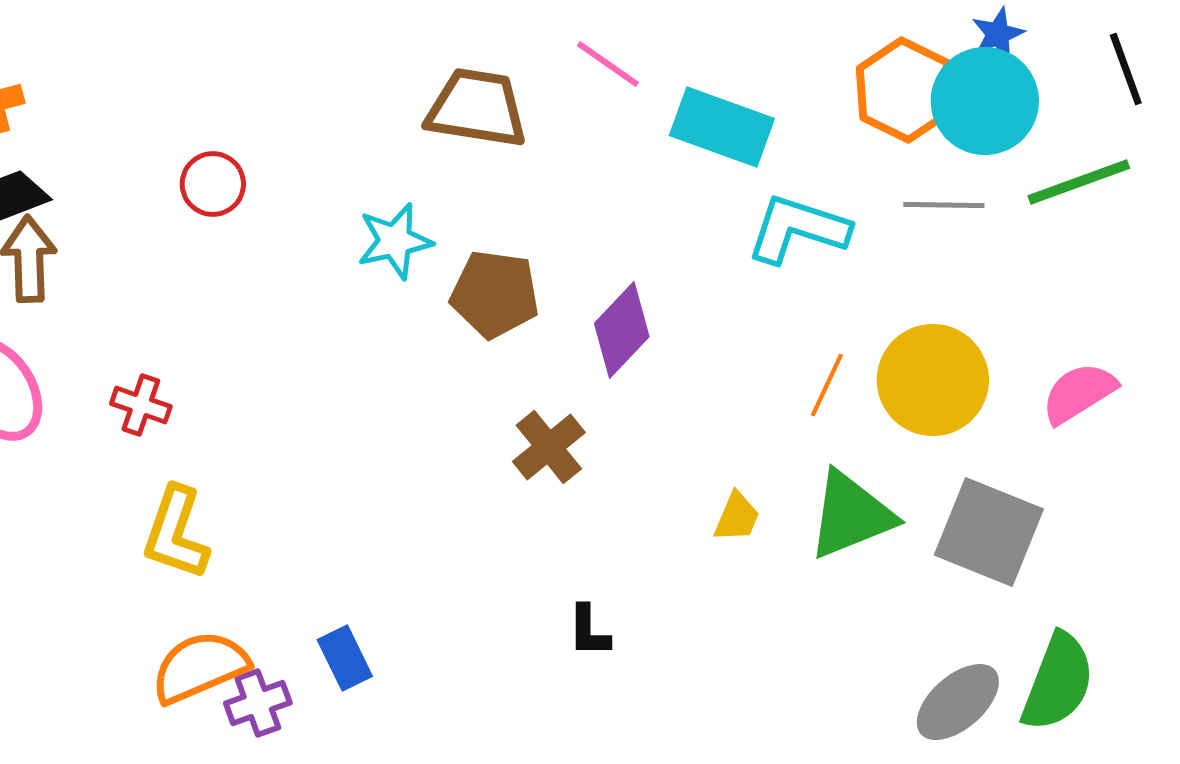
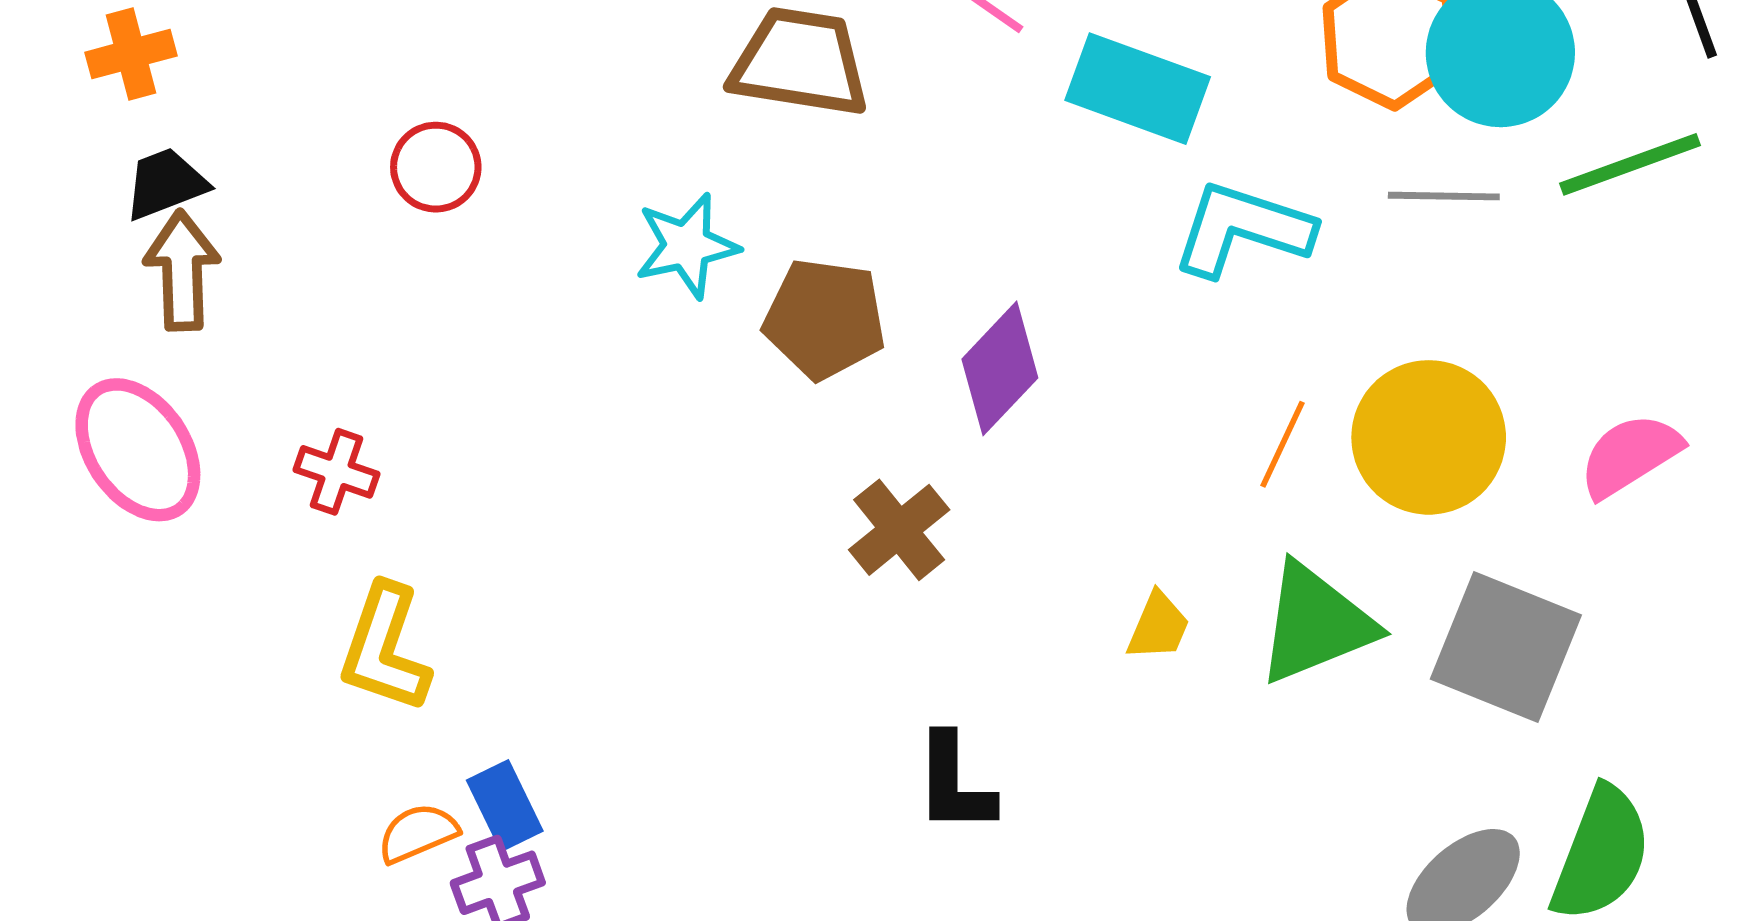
black L-shape: (589, 631) -> (954, 784), size x1.4
blue rectangle: (345, 658) -> (505, 806), moved
orange semicircle: (200, 667) -> (418, 833), size x0.6

